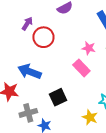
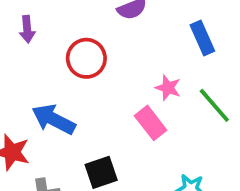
purple arrow: (27, 24) -> (27, 29), moved, turned 136

